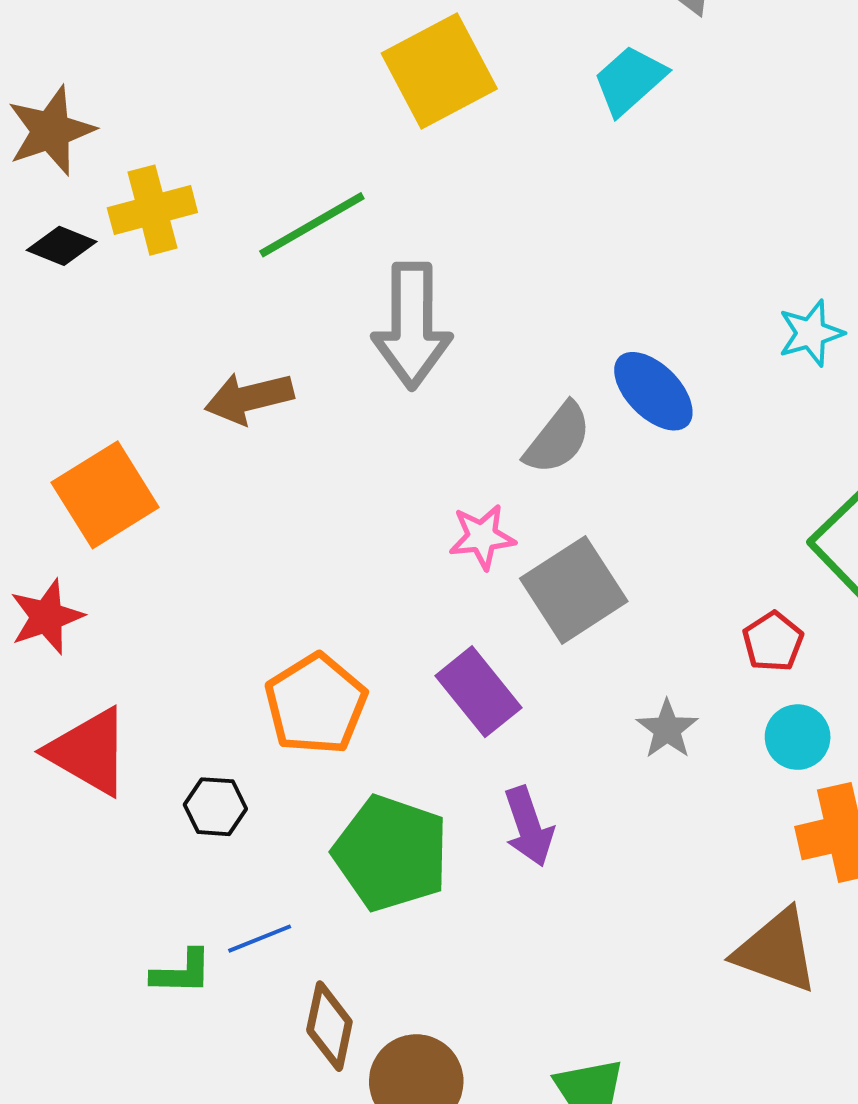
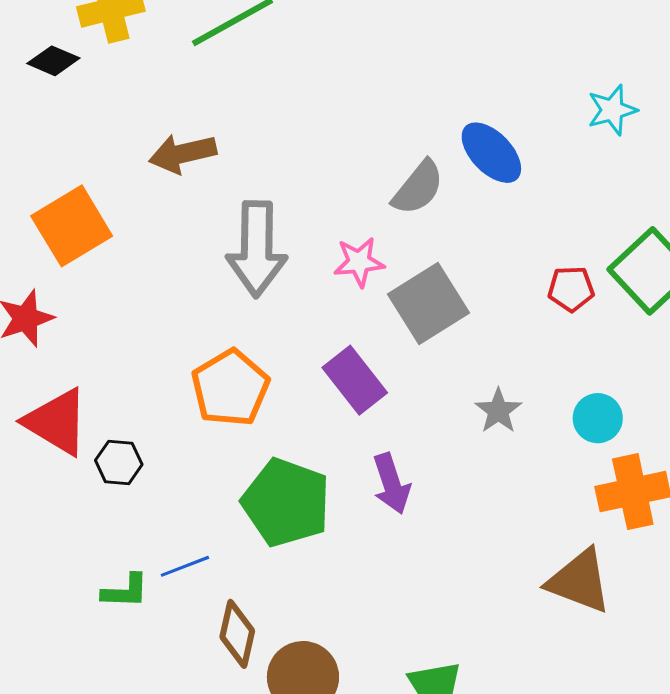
black diamond: (62, 246) -> (53, 61), moved
gray arrow: (412, 326) -> (257, 249), moved
red pentagon: (773, 642) -> (571, 289), moved, turned 30
black hexagon: (215, 807) -> (119, 462), moved

